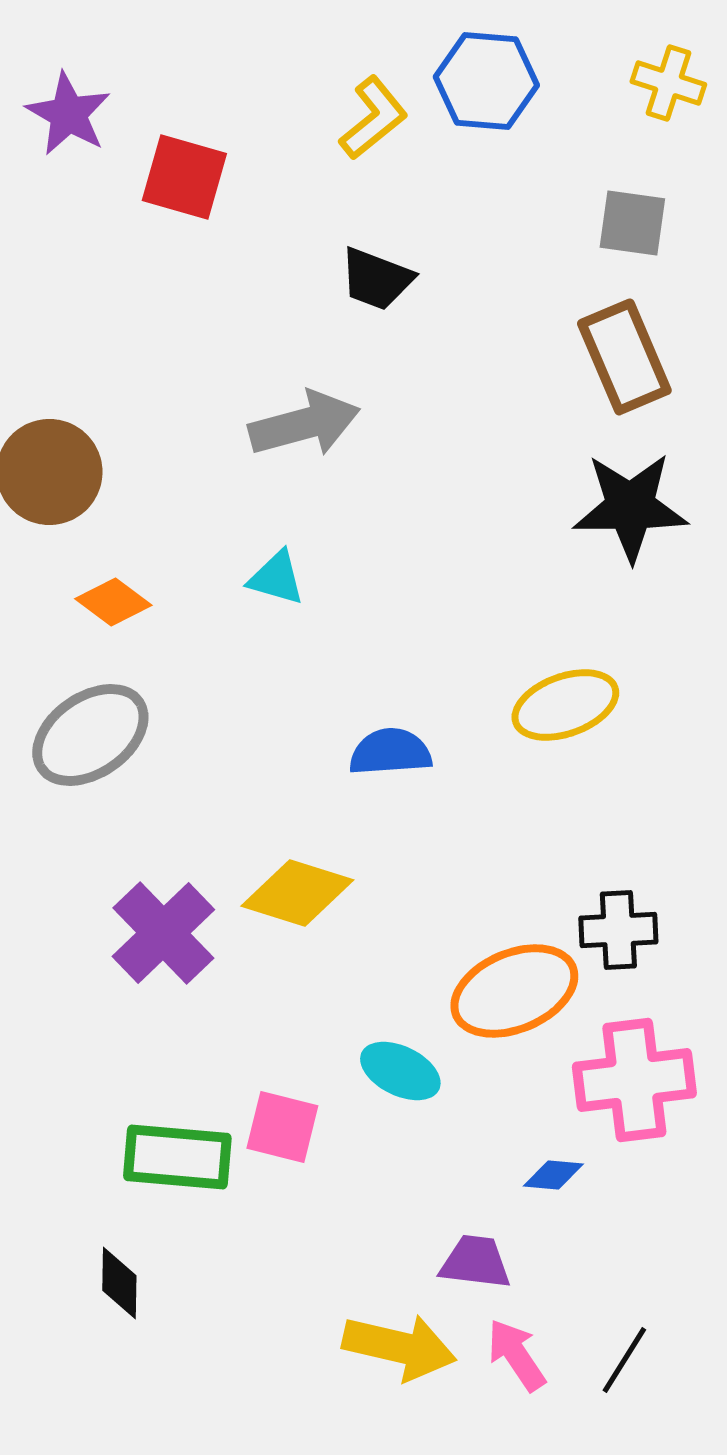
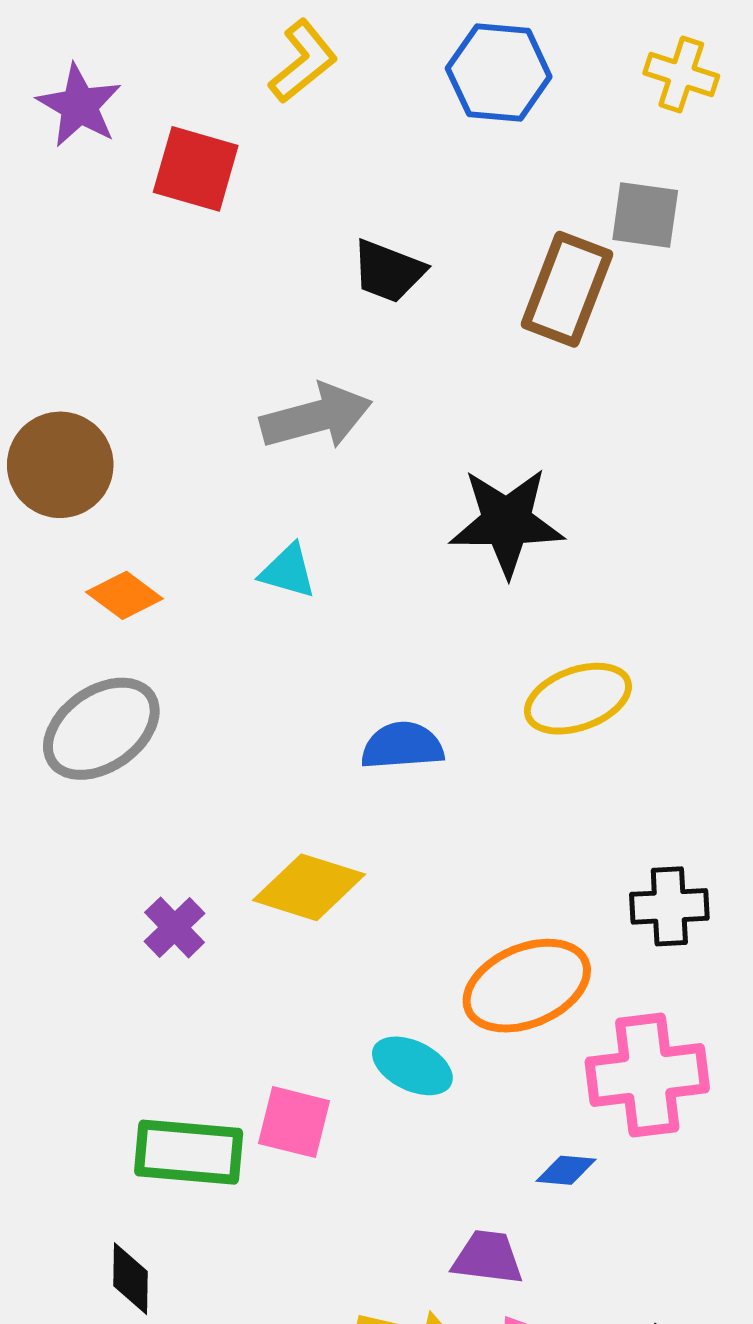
yellow L-shape: (373, 118) -> (303, 61), moved
brown rectangle: (624, 357) -> (567, 289), moved, turned 44
black star: (630, 507) -> (507, 522), moved
black cross: (618, 930) -> (669, 906), moved
purple cross: (163, 933) -> (175, 927), size x0.6

